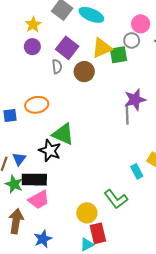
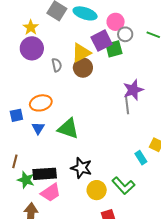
pink circle: (141, 24) -> (116, 22), moved
purple circle: (32, 47) -> (32, 48), size x1.5
purple square: (67, 48) -> (102, 41), moved, turned 30
yellow triangle: (102, 48) -> (81, 53), moved
black star: (50, 151) -> (81, 168), moved
blue triangle: (19, 159) -> (38, 128), moved
yellow circle: (87, 213) -> (97, 190), moved

